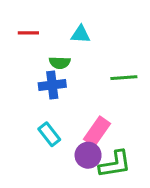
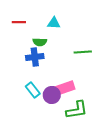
pink rectangle: (97, 131) -> (65, 88), turned 36
purple circle: (88, 155) -> (52, 95), moved

